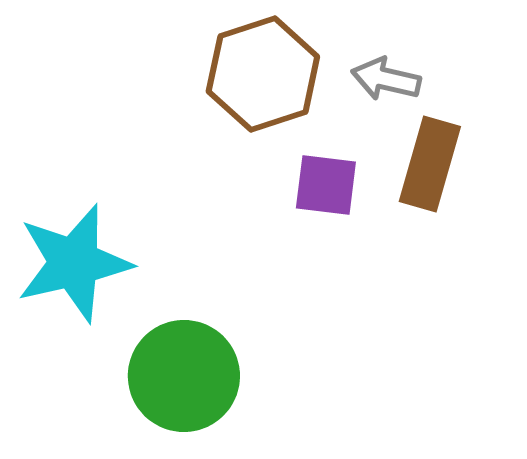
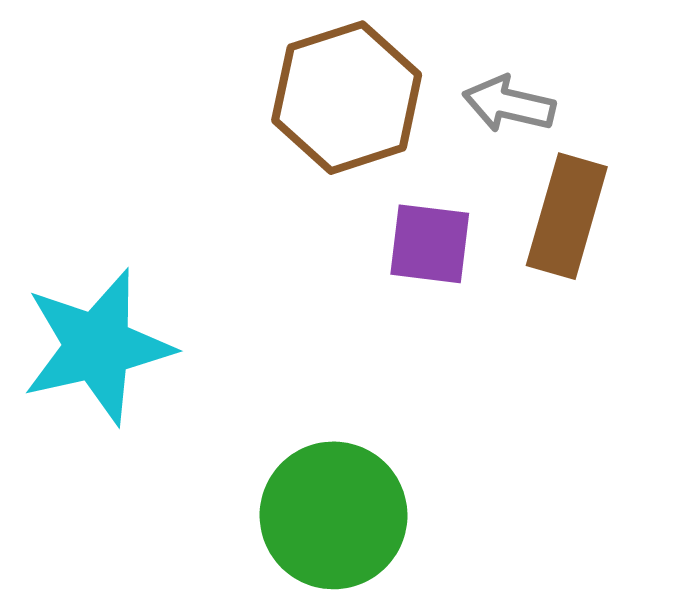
green circle: (184, 376) -> (334, 515), moved

